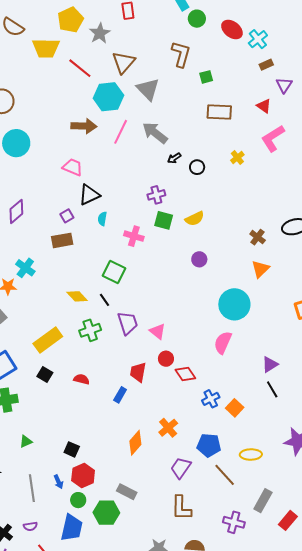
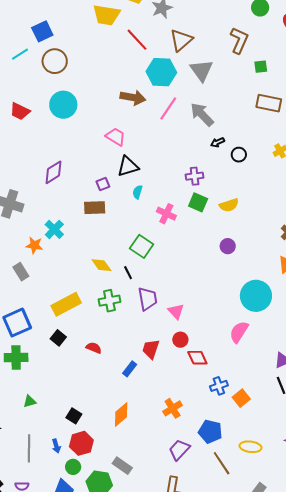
orange diamond: (135, 443) -> (121, 414), moved

